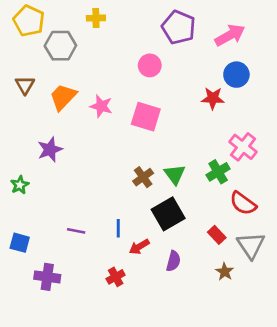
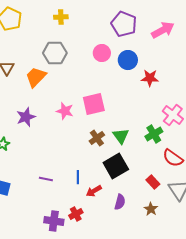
gray hexagon: (60, 46) -> (55, 53), moved
blue circle: (236, 75) -> (128, 60), moved
pink star: (101, 106) -> (65, 111), moved
pink square: (146, 117) -> (94, 104), moved, turned -30
brown star: (225, 272) -> (151, 209), moved
purple cross: (47, 277) -> (54, 221), moved

